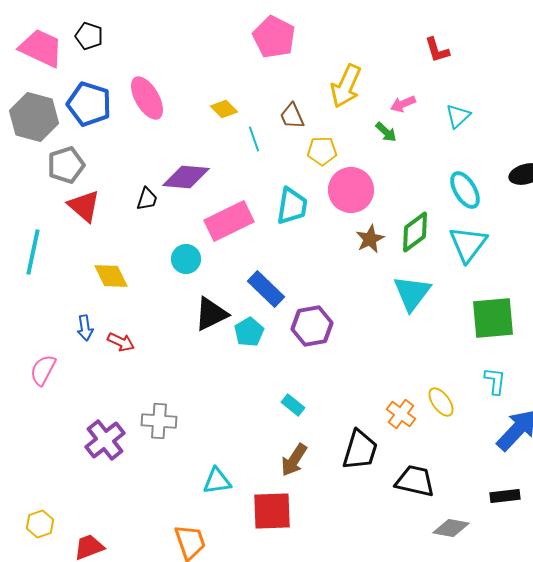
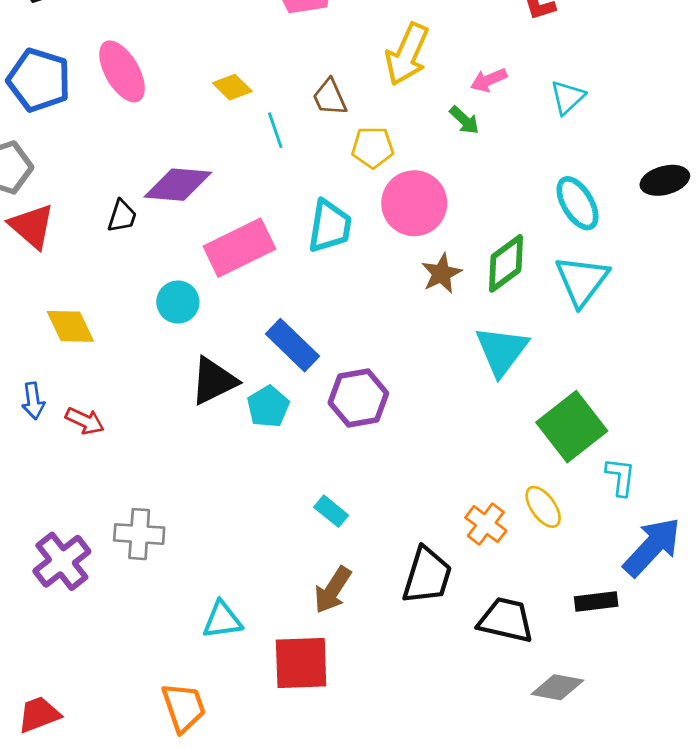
green square: (493, 318) -> (572, 427), moved, turned -33
black rectangle: (505, 496) -> (596, 601), moved

